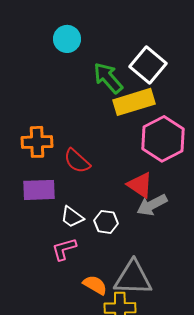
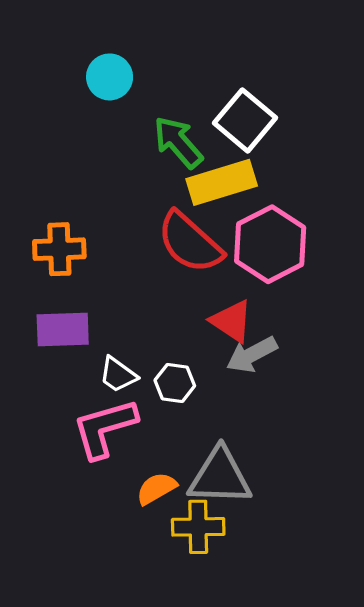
red semicircle: (77, 161) -> (190, 243), moved, size x1.5
pink L-shape: (64, 249) -> (105, 428), size x1.6
orange semicircle: (95, 285) -> (156, 488), turned -60

